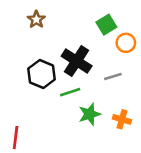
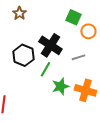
green square: (106, 25) -> (73, 17), turned -35
green line: (70, 92) -> (45, 69), turned -42
orange cross: (122, 119) -> (85, 90), size x1.5

